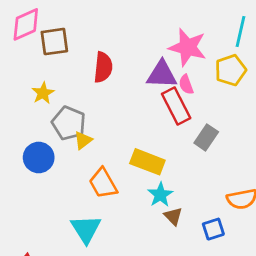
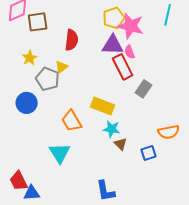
yellow pentagon: (231, 70) -> (114, 18), moved
yellow triangle: (83, 140) -> (62, 67), moved
cyan star: (160, 195) -> (112, 129), turned -30

